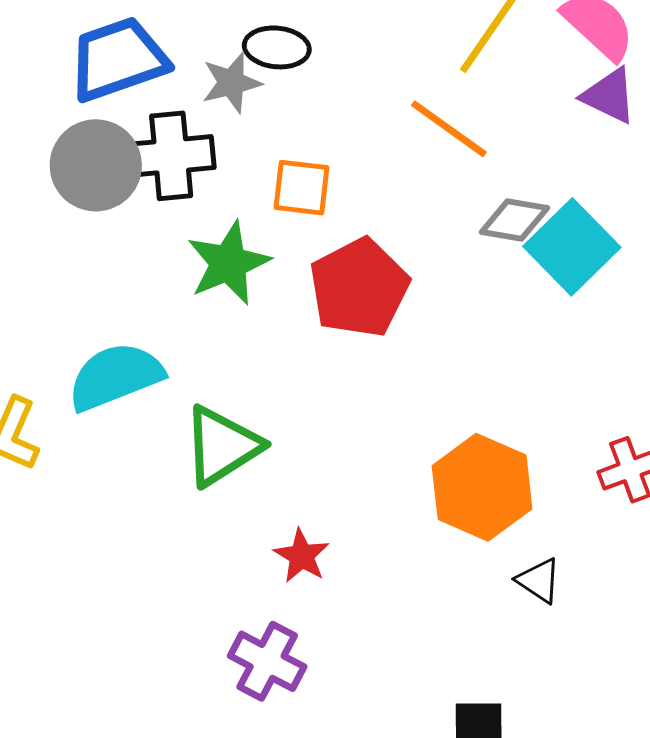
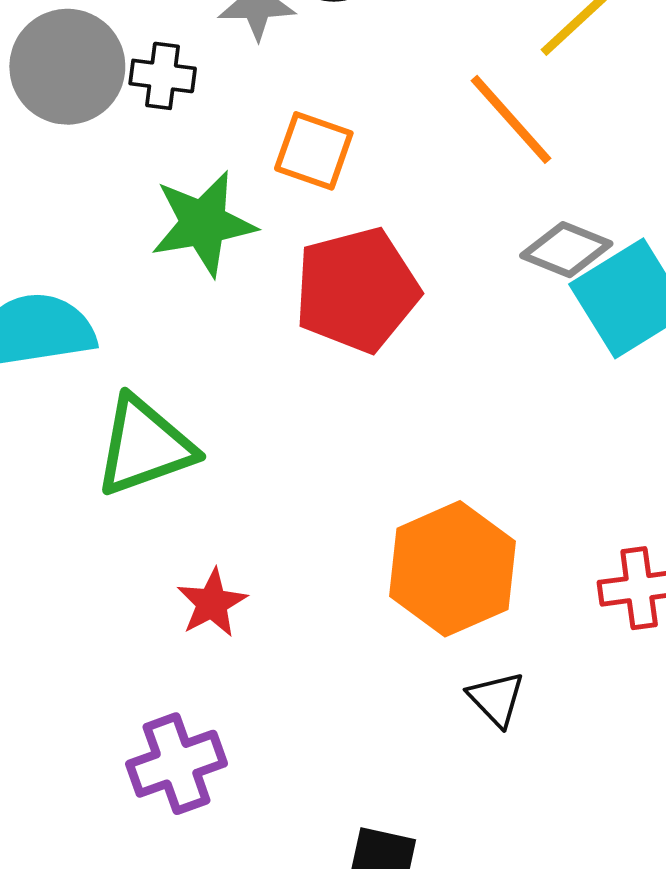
black cross: (171, 156) -> (163, 76), size x0.6
purple cross: (267, 661) -> (177, 764), moved, turned 30

